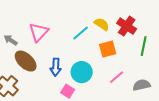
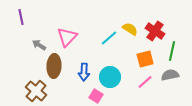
orange square: (108, 49) -> (145, 59), moved
brown ellipse: (26, 61) -> (54, 66), turned 50
gray semicircle: (142, 85) -> (170, 75), moved

